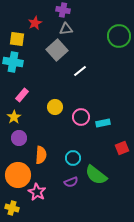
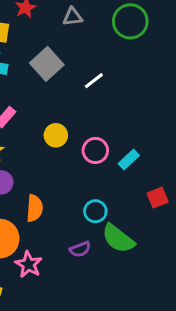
green circle: (119, 36) -> (130, 21), moved
gray square: (57, 50) -> (47, 64), moved
cyan rectangle: (103, 123) -> (129, 160), turned -32
cyan circle: (73, 158) -> (95, 211), moved

